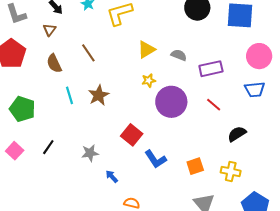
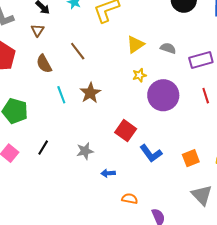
red line: (214, 105) -> (206, 96), turned 35
blue arrow: (112, 176) -> (108, 173), turned -48

